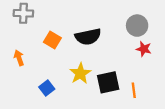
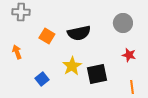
red star: (144, 49) -> (129, 55), moved
orange line: (134, 90) -> (132, 87), moved

